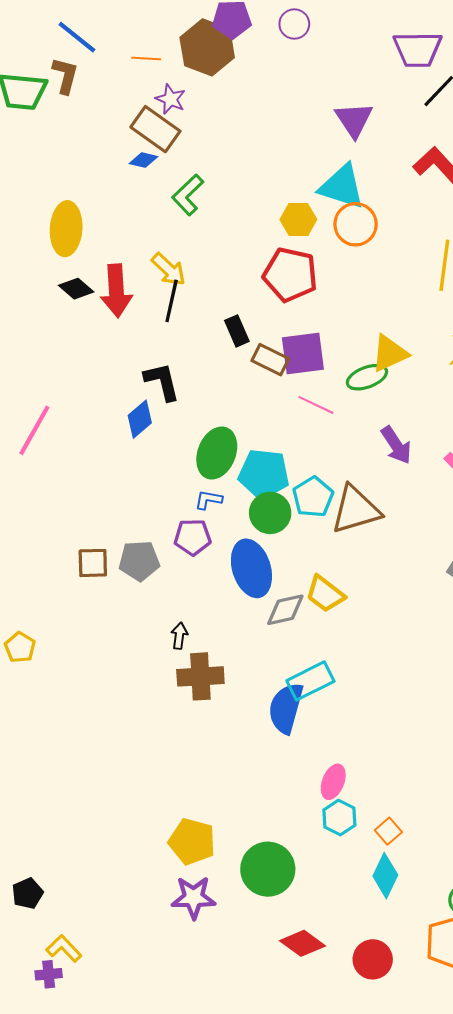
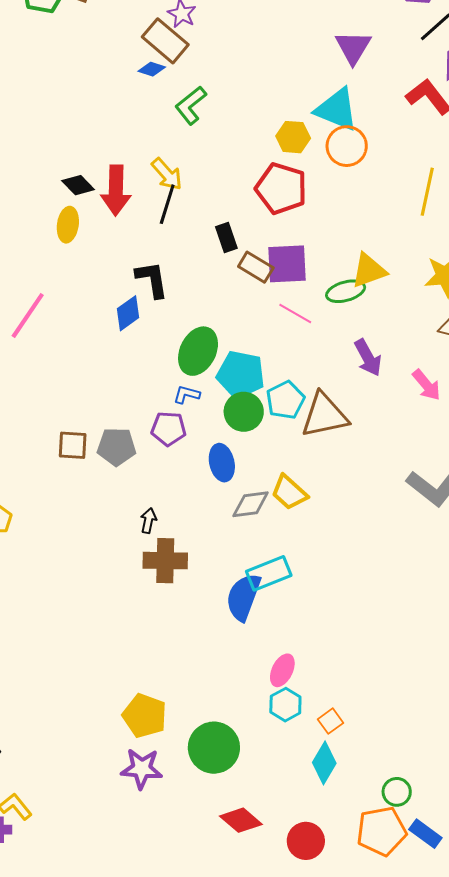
yellow ellipse: (66, 229) -> (68, 225), moved, size x0.7
blue ellipse: (251, 568) -> (222, 463), size x0.7

